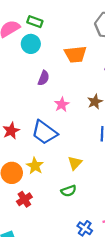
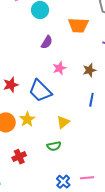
red cross: (24, 199) -> (19, 157), moved

